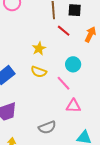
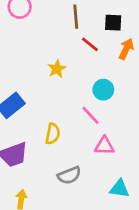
black square: (75, 10) -> (113, 23), moved
yellow semicircle: (39, 72) -> (53, 134), moved, turned -98

